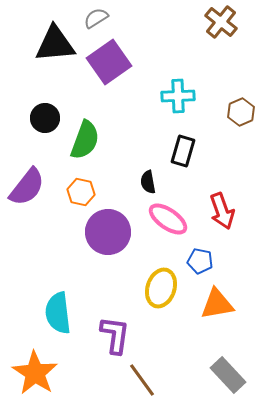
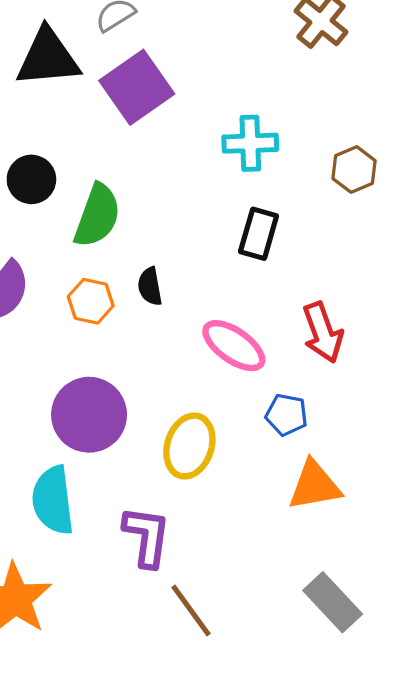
black semicircle: (148, 182) -> (150, 286), moved
purple circle: (108, 232) -> (89, 415), moved
yellow ellipse: (161, 288) -> (189, 446), moved

